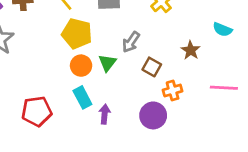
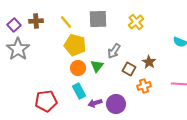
brown star: (191, 50) -> (149, 62), moved
purple arrow: (105, 114) -> (95, 103), turned -112
purple circle: (153, 115) -> (116, 104), moved

